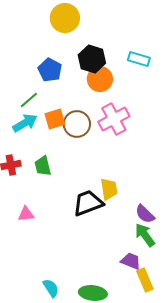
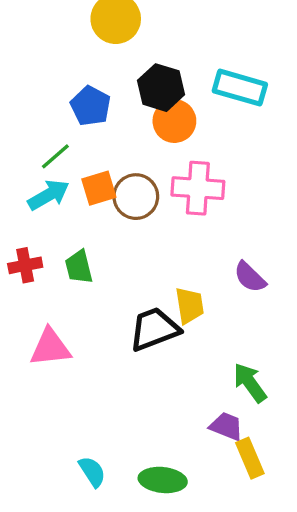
cyan rectangle: (139, 59) -> (240, 88), size x1.4
pink cross: (114, 119) -> (198, 188), turned 32
pink triangle: (26, 214) -> (50, 347), size x1.5
purple semicircle: (145, 214) -> (250, 277), moved

